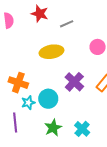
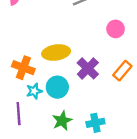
yellow ellipse: (51, 52) -> (56, 53), moved
cyan cross: (82, 129) -> (95, 123), turned 35

